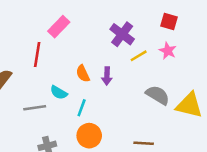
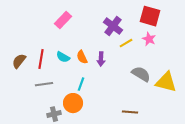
red square: (169, 22) -> (150, 16), size x1.5
red line: (37, 55) -> (41, 59), moved
cyan semicircle: (59, 93) -> (63, 57), moved
orange circle: (89, 136) -> (73, 103), moved

